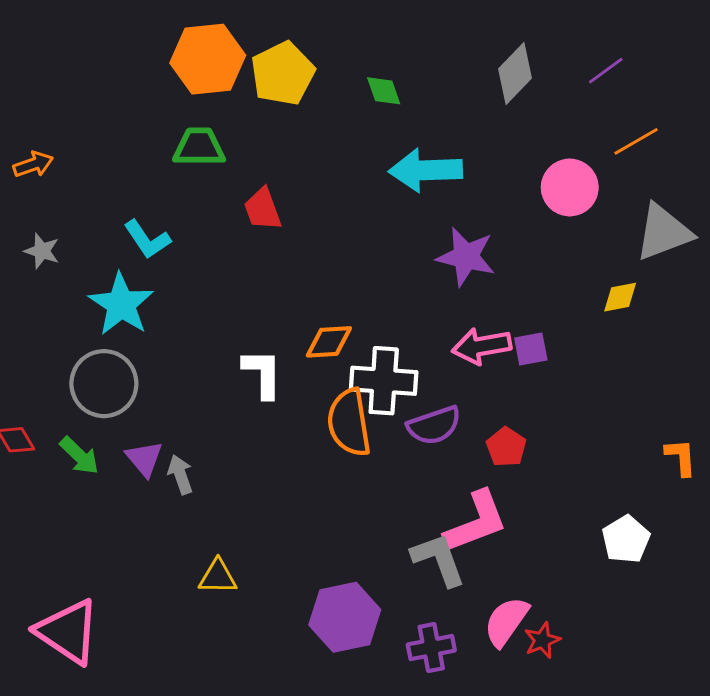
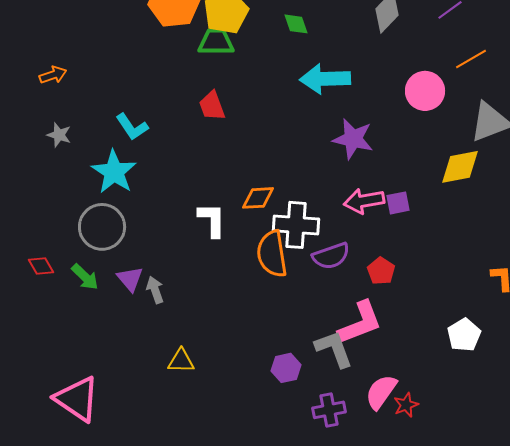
green trapezoid: (199, 147) -> (216, 42), moved
yellow diamond: (620, 297) -> (460, 167), size x1.6
purple hexagon: (345, 617) -> (286, 368), moved, size x0.6

